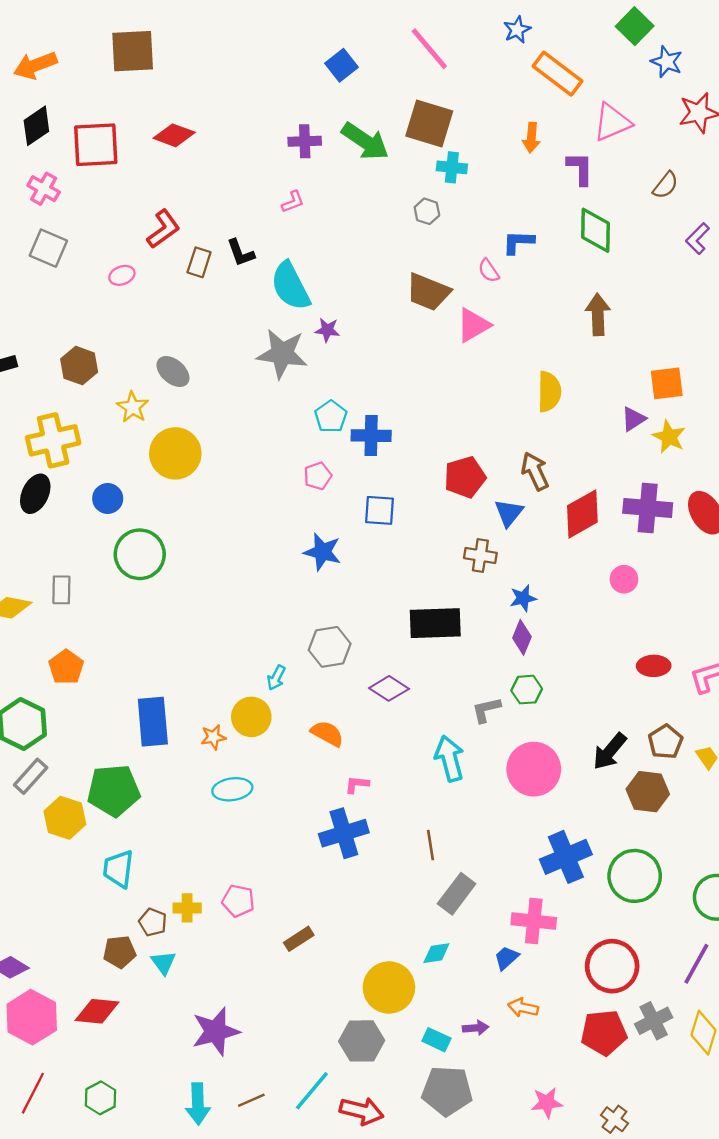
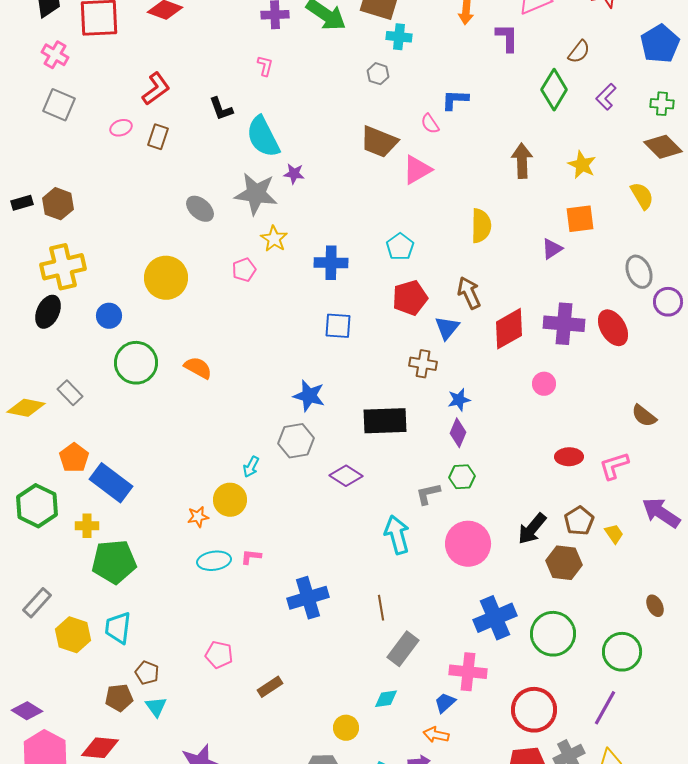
pink L-shape: (293, 202) -> (265, 66), turned -55
green diamond: (595, 230) -> (554, 90), moved, turned 30
brown rectangle: (199, 262) -> (158, 137), moved
brown hexagon: (79, 366) -> (58, 204), moved
gray ellipse: (173, 372) -> (200, 209), moved
yellow star: (133, 407) -> (274, 239), moved
cyan pentagon: (331, 417) -> (400, 247), moved
yellow star: (669, 437) -> (582, 165), moved
pink pentagon: (318, 476) -> (244, 270), moved
blue star: (322, 552) -> (309, 396), moved
gray rectangle: (61, 590) -> (70, 393), turned -45
blue rectangle: (153, 722) -> (111, 483), moved, turned -48
orange semicircle: (327, 734) -> (198, 368), moved
gray rectangle: (31, 776) -> (37, 603), moved
pink L-shape: (357, 785) -> (251, 557), moved
yellow hexagon: (65, 818) -> (73, 635), moved
yellow cross: (187, 908) -> (87, 526), moved
yellow circle: (389, 988) -> (346, 728), size x0.6
orange arrow: (523, 1008) -> (436, 735), moved

